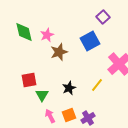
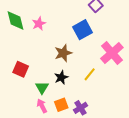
brown star: (59, 52) -> (63, 53), moved
red square: (29, 80) -> (21, 69), turned 35
green triangle: (42, 95) -> (42, 88), moved

